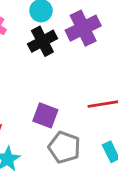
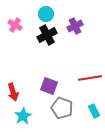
purple cross: (83, 28) -> (75, 26), size x0.7

